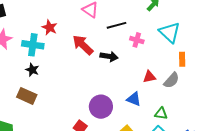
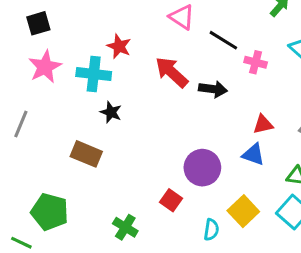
black line: (117, 25) -> (223, 40), turned 48
black star: (32, 70) -> (111, 112), moved
red triangle: (149, 77) -> (263, 124), moved

